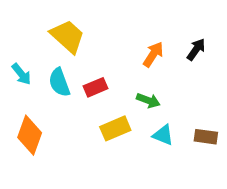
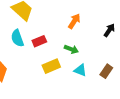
black arrow: (196, 49) -> (109, 30), moved
brown rectangle: (206, 137) -> (106, 71), turned -64

